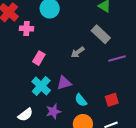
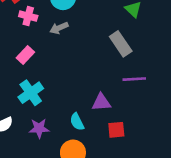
gray arrow: (78, 52) -> (59, 28), moved
pink rectangle: (39, 58) -> (25, 55), moved
purple triangle: (64, 83) -> (101, 102), moved

